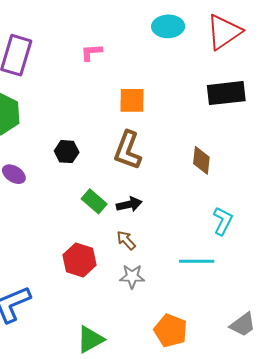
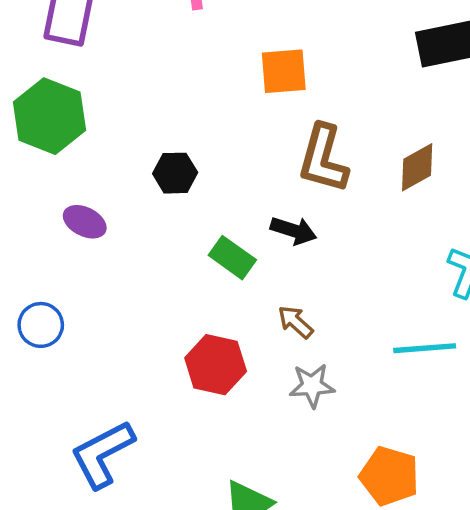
brown L-shape: (128, 150) -> (323, 159), moved
brown diamond: (201, 160) -> (417, 167), turned 60
black arrow: (129, 204) -> (294, 231), moved, turned 35

